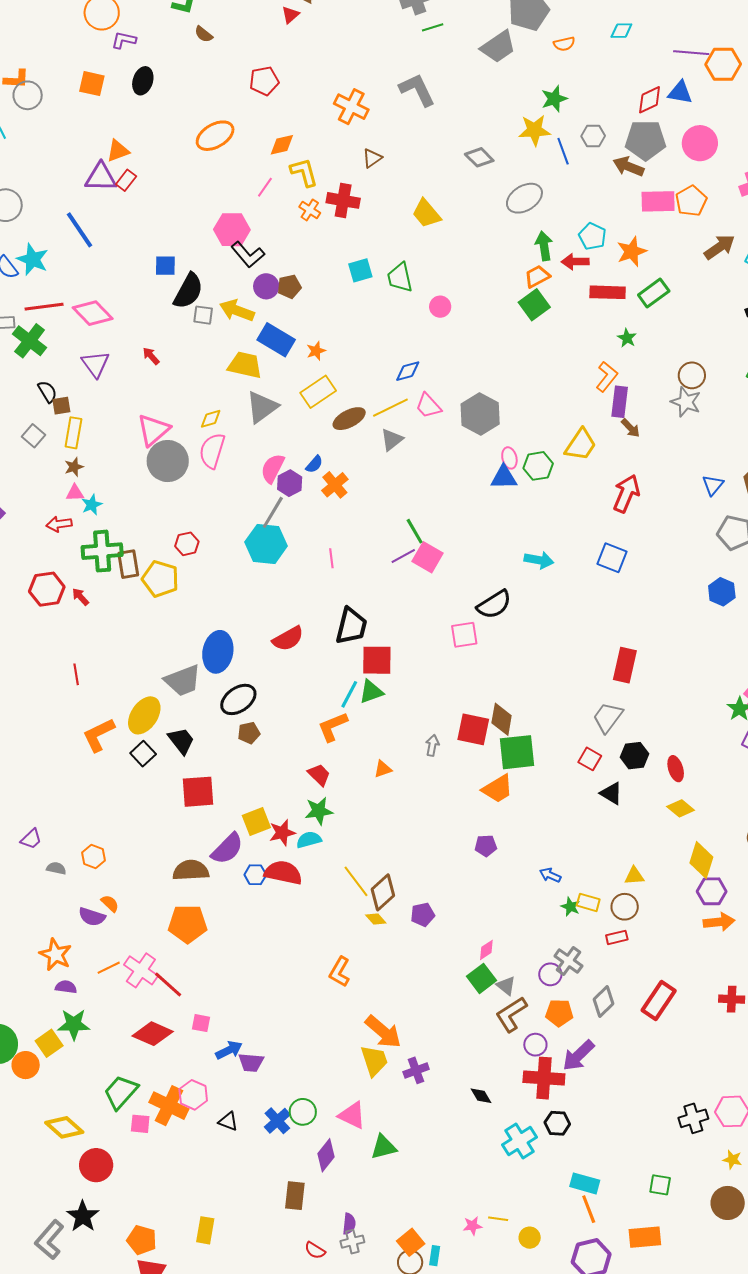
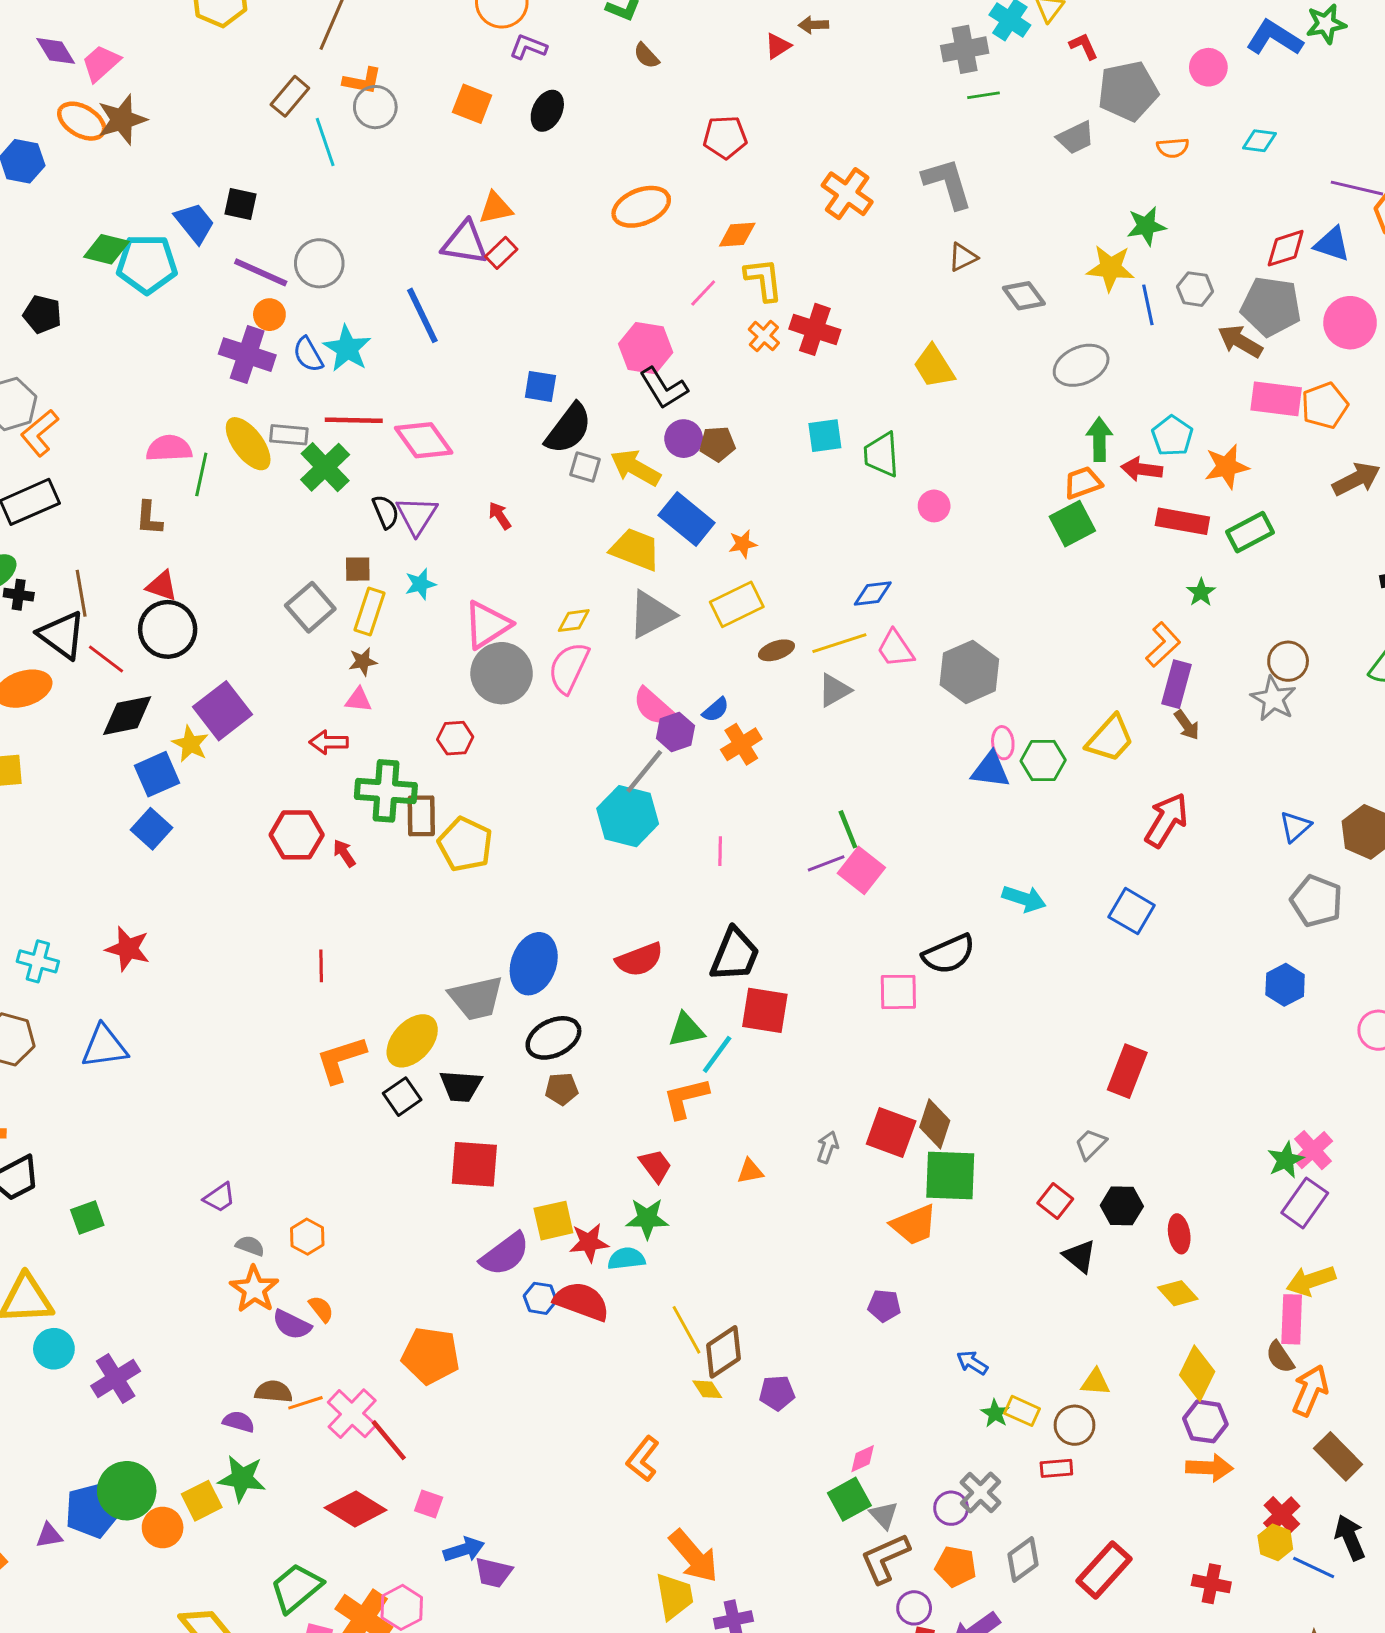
gray trapezoid: (498, 47) -> (1075, 138), size x0.7
brown triangle: (372, 158) -> (963, 257), moved
black semicircle: (47, 392) -> (386, 512), moved
brown ellipse: (349, 419) -> (776, 650), size x0.7
gray square: (34, 436) -> (310, 607), size x1.4
pink semicircle: (273, 468) -> (654, 707), turned -84
cyan star: (92, 505) -> (420, 584), moved
red hexagon: (187, 544) -> (455, 738), moved
green triangle: (371, 692) -> (686, 1030), moved
gray trapezoid: (608, 717) -> (1091, 1144), size x0.7
black trapezoid: (181, 741) -> (461, 1086), turned 124
brown semicircle: (191, 870) -> (274, 1392), moved, size x0.7
orange star: (56, 955) -> (254, 1289), moved

